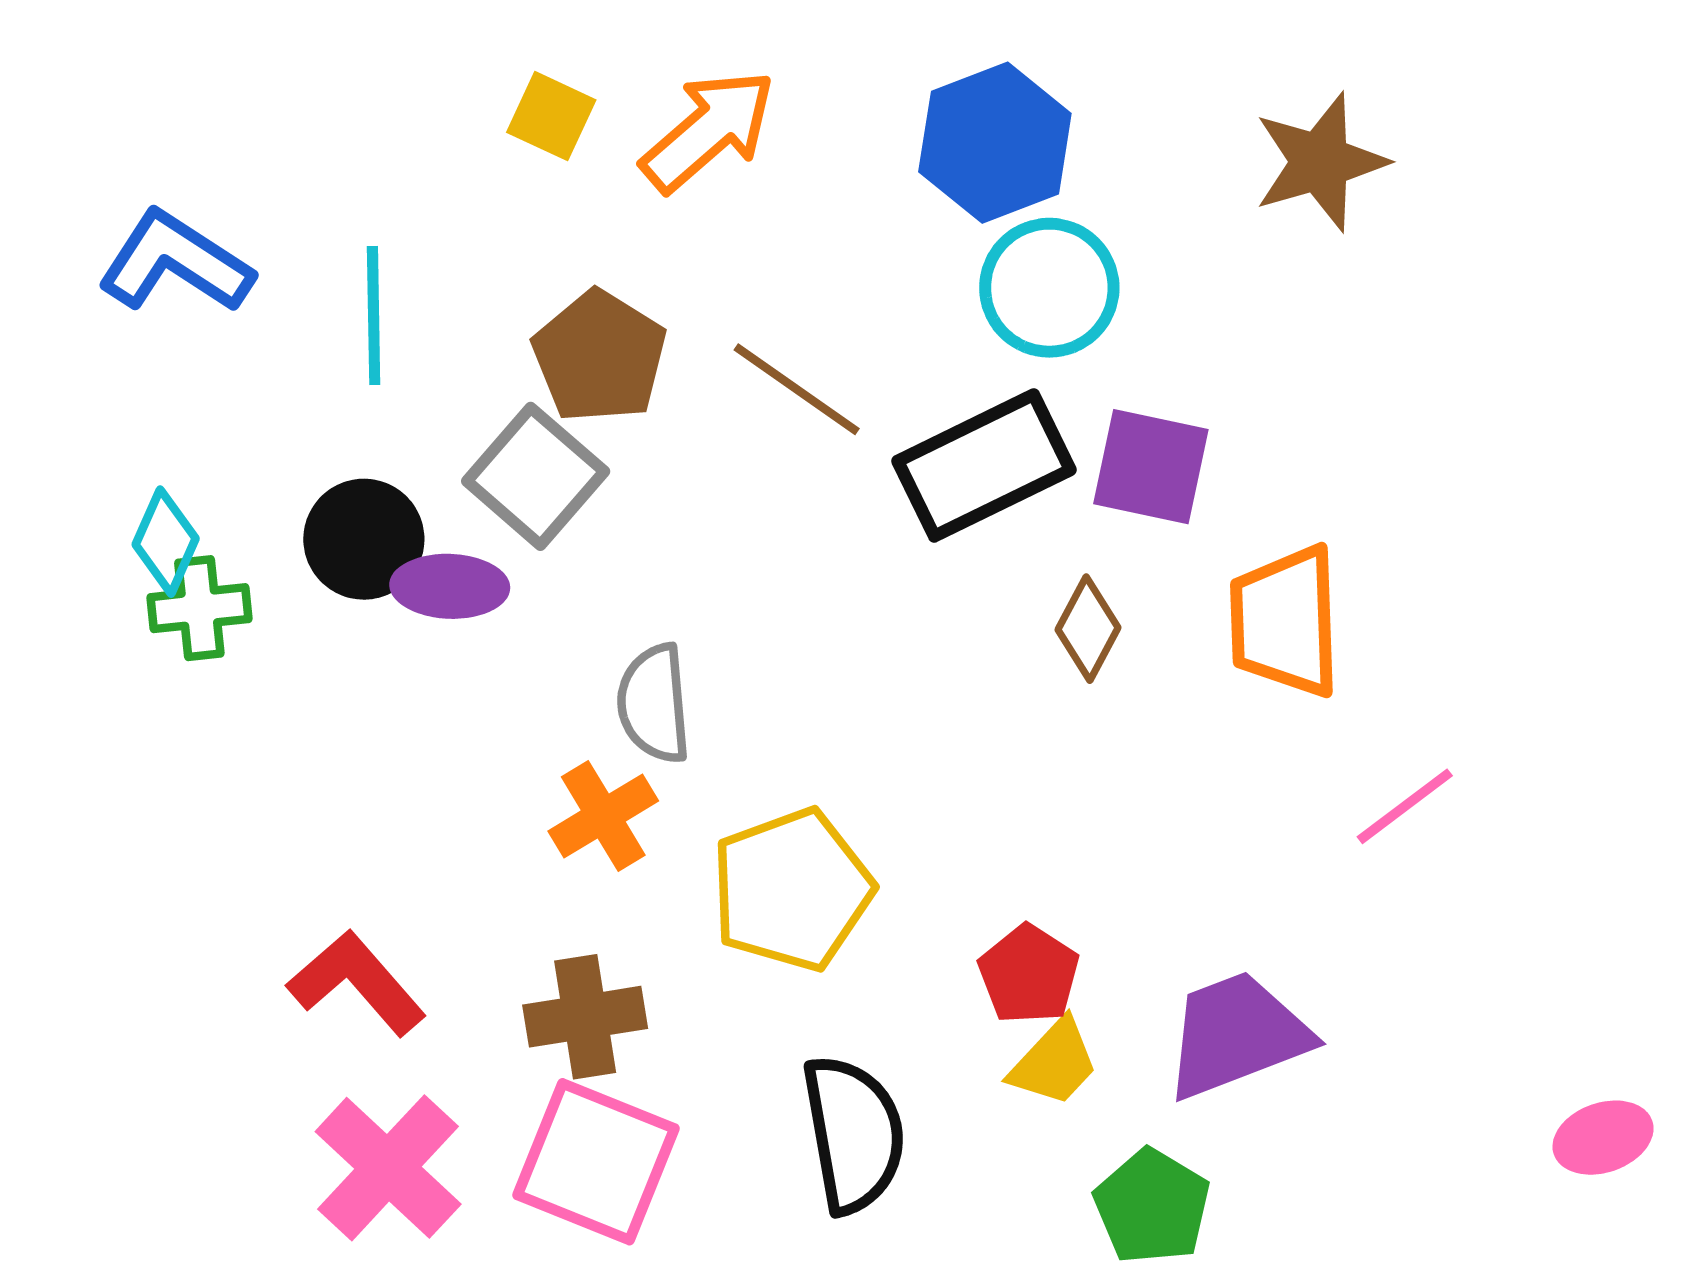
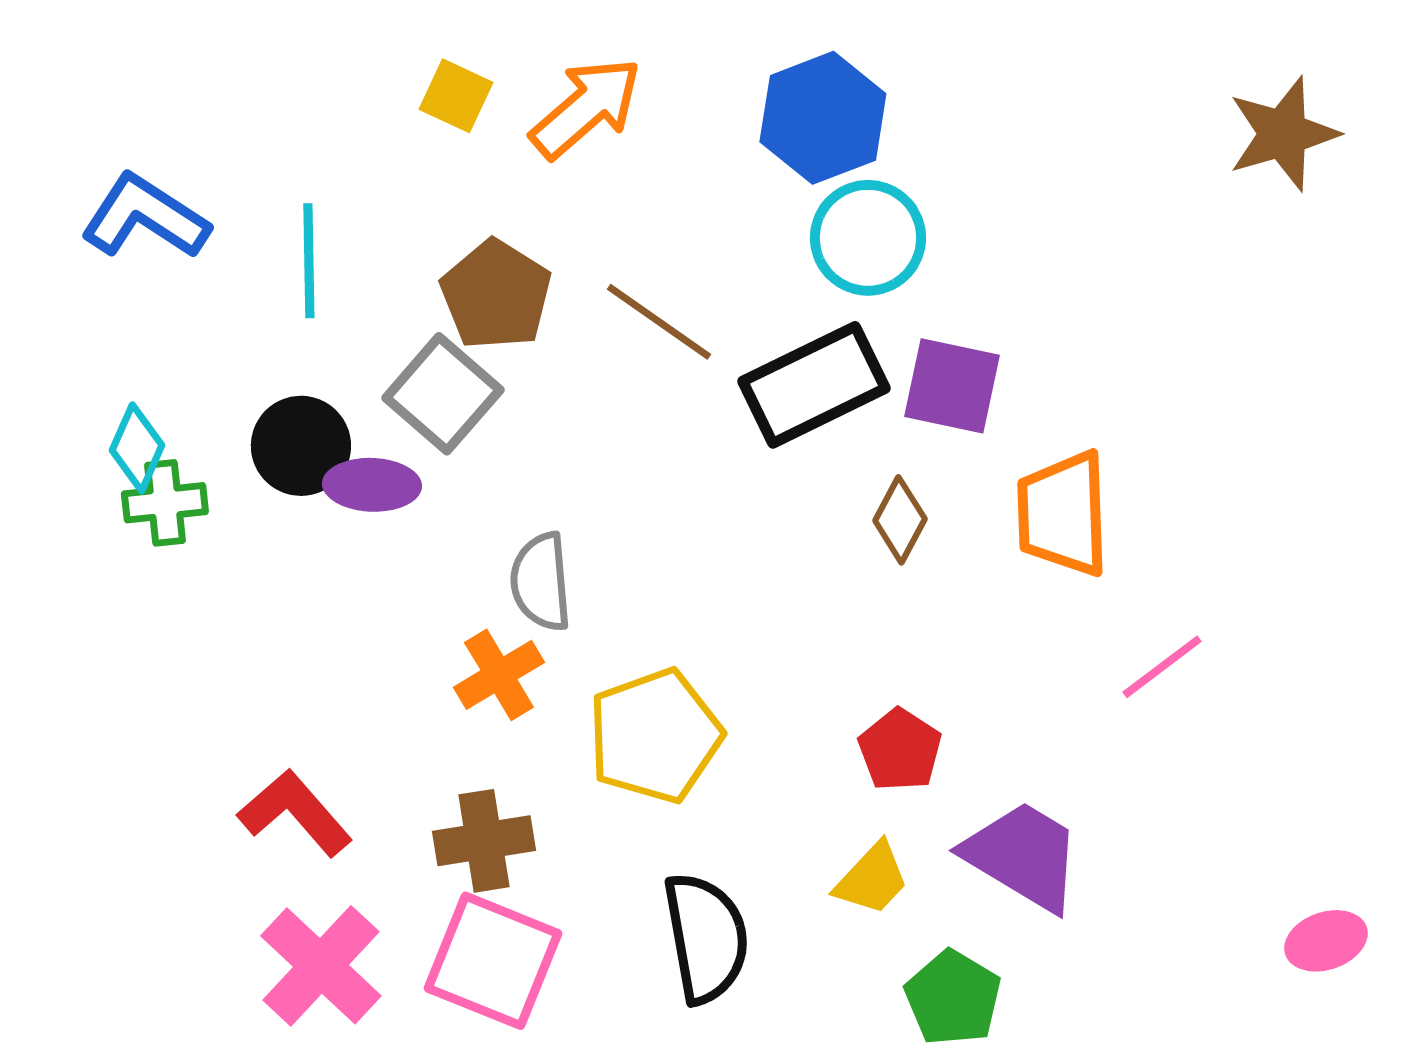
brown star: (1320, 162) -> (1283, 134), moved
red pentagon: (1029, 974) -> (900, 750), moved
purple trapezoid: (1237, 1035) -> (1023, 856), turned 52

